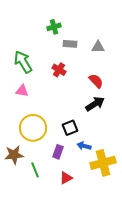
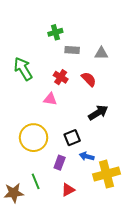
red semicircle: (96, 81) -> (89, 79), moved
pink triangle: (22, 91) -> (50, 99), moved
brown star: (14, 155) -> (14, 193), moved

